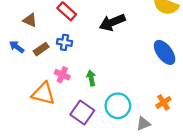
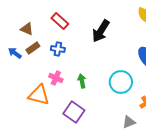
black arrow: (112, 22) -> (101, 31), turned -35
brown rectangle: (41, 49) -> (33, 48), moved
cyan circle: (118, 106) -> (121, 82), moved

